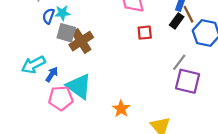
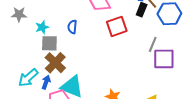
blue semicircle: (48, 16) -> (72, 27), moved
red square: (145, 33) -> (117, 26), size x1.5
brown cross: (81, 41) -> (55, 63), moved

